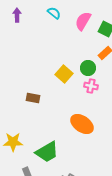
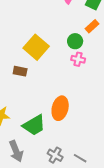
yellow square: (64, 74) -> (36, 47), moved, size x1.4
orange ellipse: (82, 124) -> (60, 108), moved, turned 70

